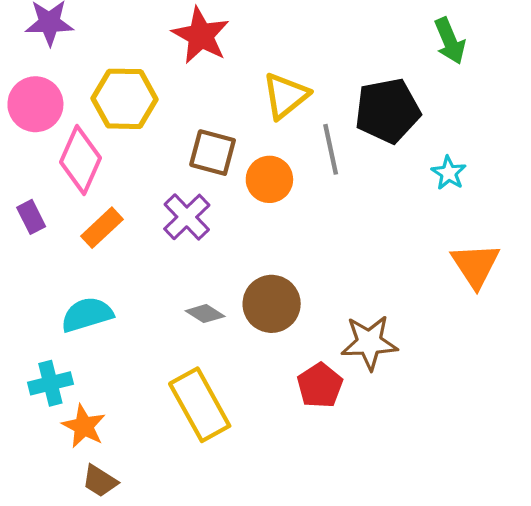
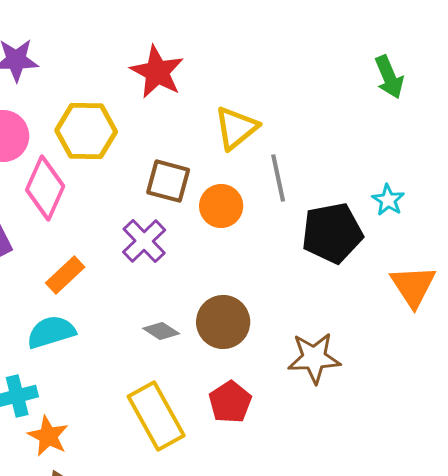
black pentagon: (388, 111) -> (332, 233), moved
orange rectangle: (102, 228) -> (65, 275), moved
red pentagon: (320, 385) -> (230, 402), moved

